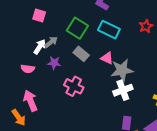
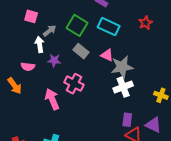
pink square: (39, 16) -> (31, 16), moved
gray arrow: (51, 42) -> (50, 31), moved
white arrow: (40, 47) -> (40, 44), turned -42
pink arrow: (30, 101) -> (52, 99), moved
orange arrow: (19, 118) -> (15, 86), moved

